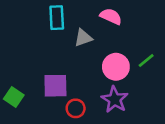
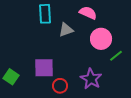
green line: (146, 60) -> (116, 56), moved
pink circle: (116, 67) -> (101, 39), moved

